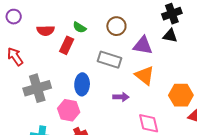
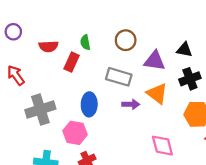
black cross: (172, 14) -> (190, 79), moved
green semicircle: (79, 27) -> (85, 42), turned 48
purple arrow: (121, 97) -> (131, 104), moved

